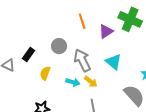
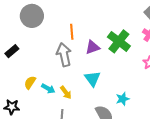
gray circle: (59, 46) -> (32, 16), moved, size x1.5
gray arrow: (82, 60) -> (64, 55), moved
yellow semicircle: (45, 73) -> (30, 83), moved

